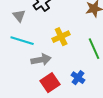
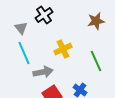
cyan line: (22, 41) -> (24, 53), turned 50

